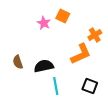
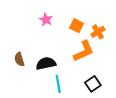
orange square: (63, 16) -> (77, 26), moved
black square: (90, 86) -> (93, 84), turned 35

